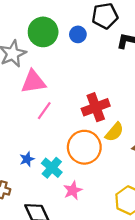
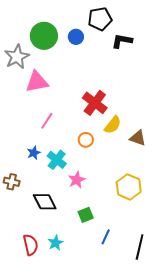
red cross: (96, 107) -> (95, 103), turned -30
pink line: (44, 111) -> (47, 121), moved
orange circle: (84, 147) -> (86, 140), size x0.5

